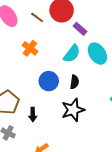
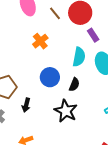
cyan semicircle: (72, 54) -> (79, 57), turned -42
black star: (73, 110) -> (66, 111), turned 30

